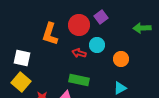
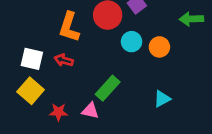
red arrow: (79, 53) -> (64, 60), moved
orange circle: (121, 59) -> (159, 47), moved
green rectangle: (79, 80) -> (108, 88), turned -60

